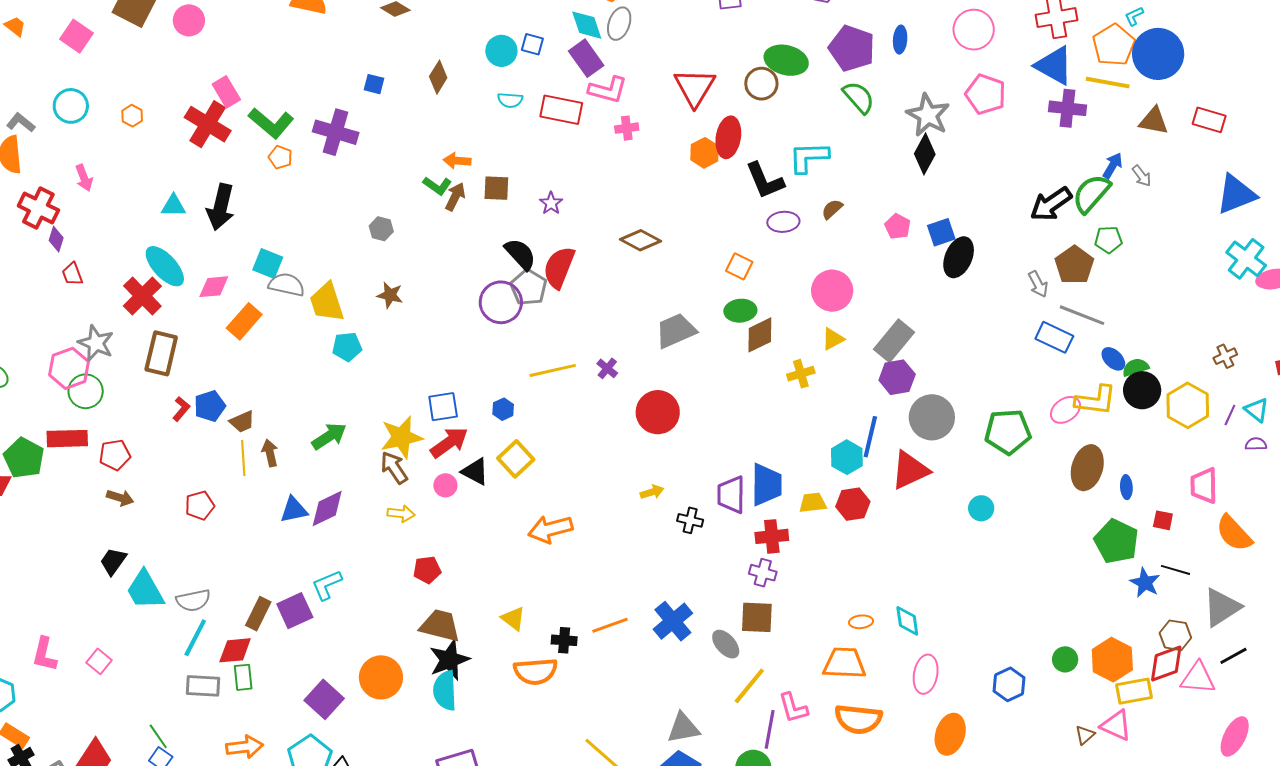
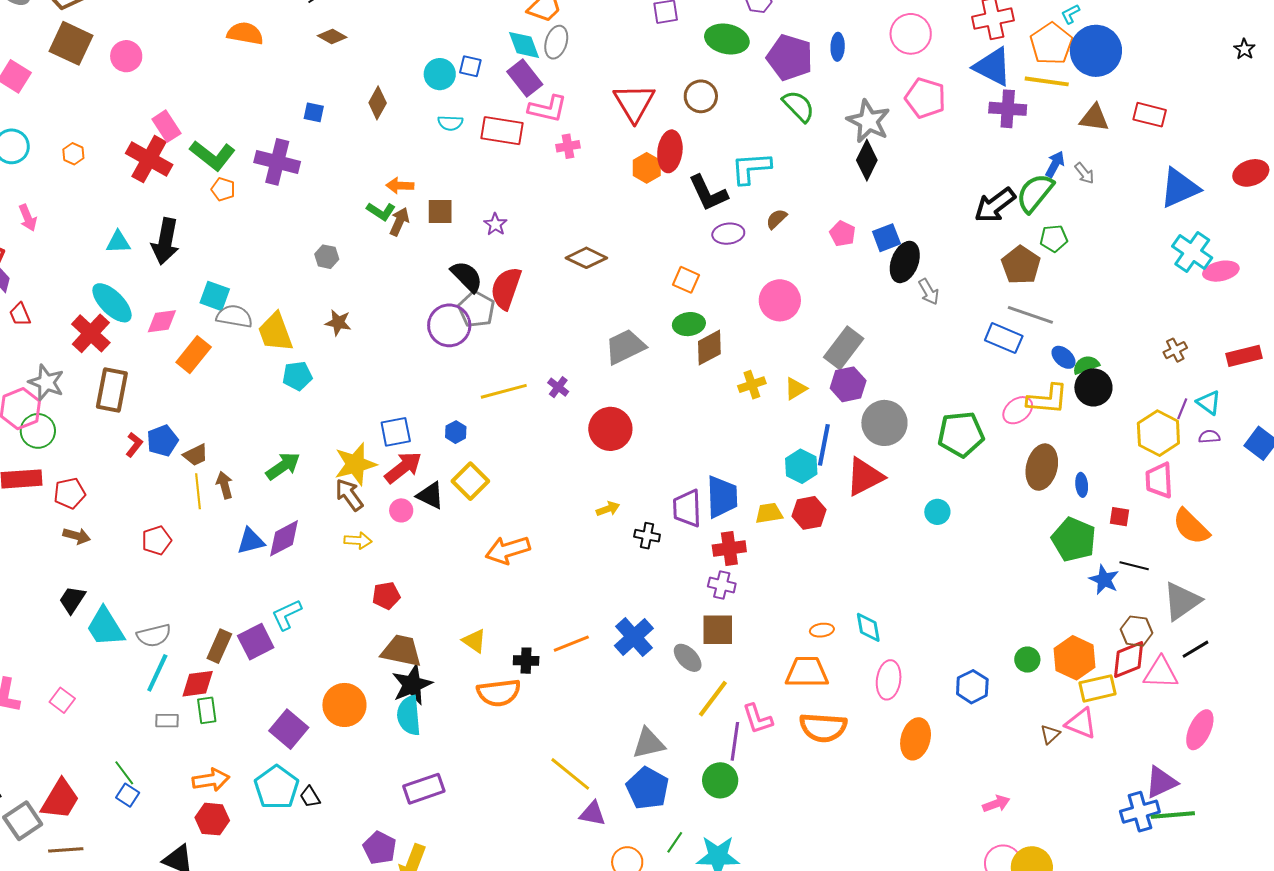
green ellipse: (786, 60) -> (727, 39), moved
gray arrow: (1038, 284) -> (929, 292), moved
yellow triangle: (833, 339) -> (796, 389), moved
yellow hexagon: (1188, 405) -> (1158, 433), moved
gray rectangle: (203, 686) -> (167, 721), size x0.7

